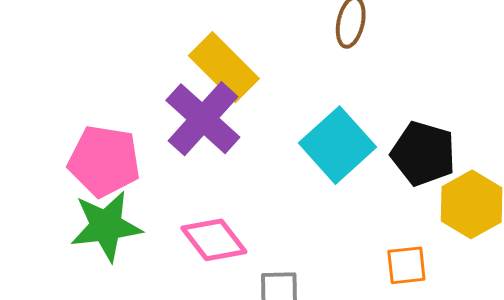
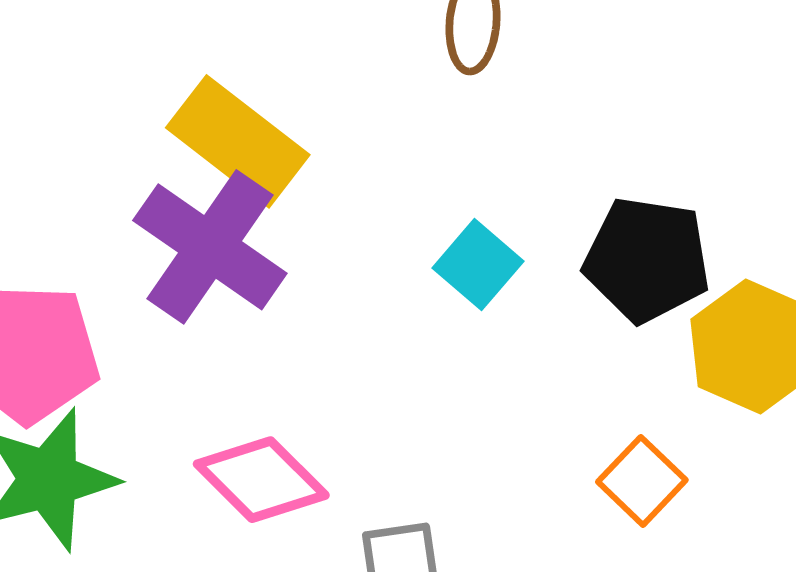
cyan square: (338, 145) -> (478, 265), size x0.6
orange square: (406, 265) -> (642, 481), turned -33

